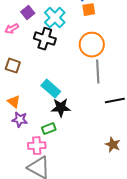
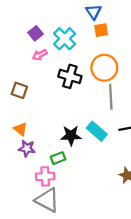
pink arrow: (12, 29) -> (40, 55), moved
black cross: (45, 39) -> (70, 76), moved
cyan rectangle: (51, 89) -> (97, 131), moved

